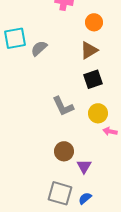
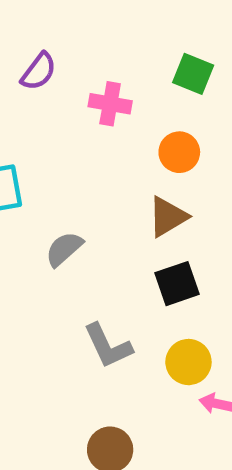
gray semicircle: (39, 48) -> (64, 249), moved

